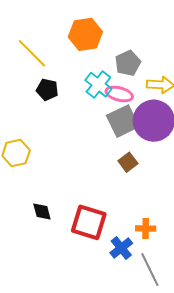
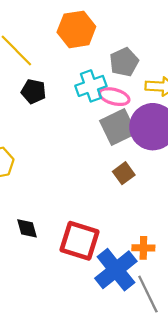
cyan cross: (98, 85) -> (91, 86), turned 32
blue cross: (121, 248) -> (116, 270), size x1.6

